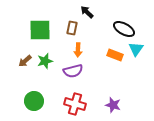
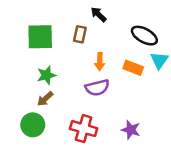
orange arrow: (78, 50) -> (100, 62), moved
brown arrow: (25, 61) -> (45, 99), moved
purple semicircle: (73, 71) -> (97, 88), moved

